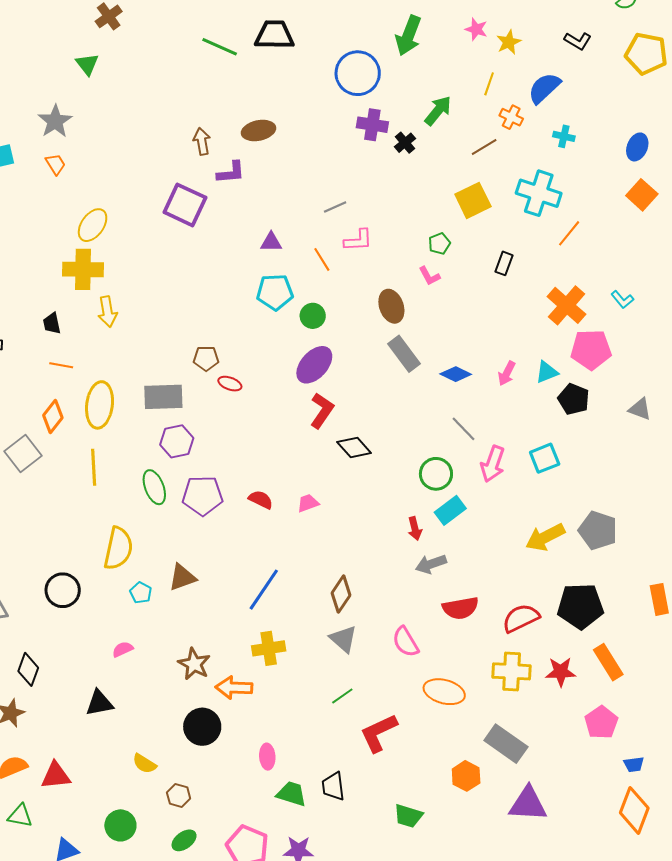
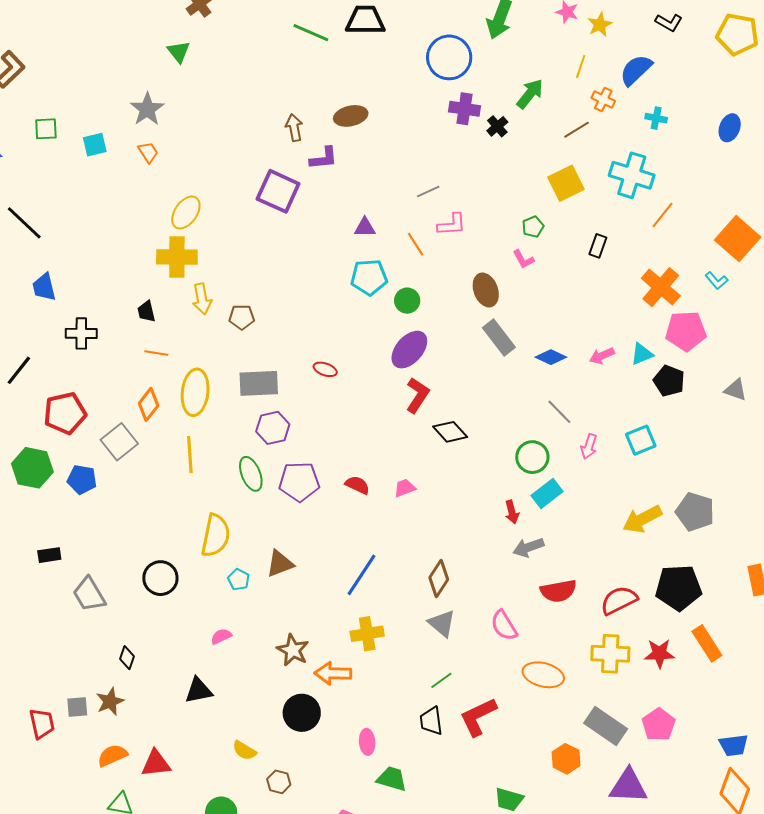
orange square: (642, 195) -> (738, 239), moved, size x1.4
brown pentagon: (206, 358) -> (242, 317), moved
pink arrow: (507, 373) -> (602, 356), turned 40
pink arrow: (493, 464) -> (589, 446), size x0.7
black diamond: (28, 669) -> (127, 658), size x0.7
pink pentagon: (601, 722) -> (659, 725), moved
blue trapezoid: (634, 764) -> (734, 745), size x1.4
black trapezoid: (333, 786) -> (431, 721), moved

